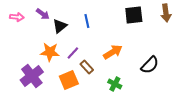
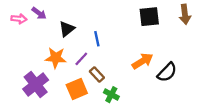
purple arrow: (43, 14) -> (39, 13), moved
blue line: (87, 21) -> (97, 39), moved
orange arrow: (113, 52) -> (143, 61), moved
green cross: (115, 84) -> (111, 95), moved

